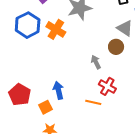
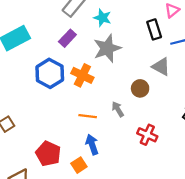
brown circle: (116, 47) -> (140, 88), moved
gray arrow: (96, 62) -> (118, 109), moved
orange line: (93, 102) -> (88, 116), moved

